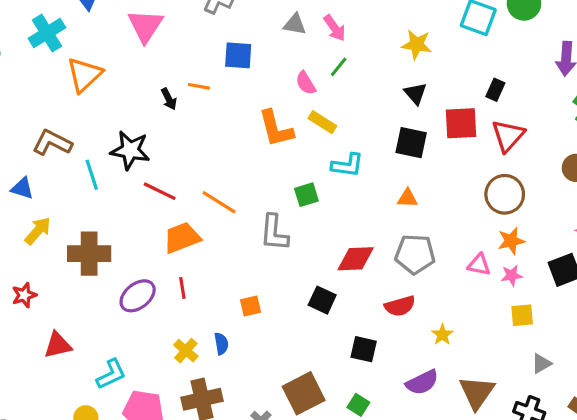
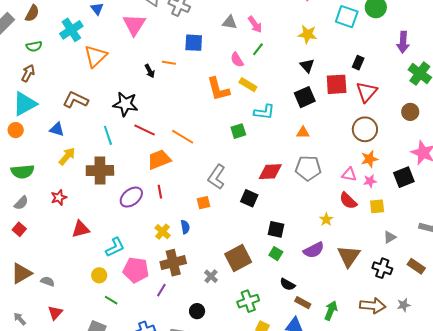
black square: (411, 143) -> (305, 97), turned -35
cyan line: (92, 175) -> (108, 135), moved
gray L-shape: (274, 233) -> (217, 177), moved, turned 30
red semicircle: (400, 306) -> (348, 201), moved, turned 60
green square: (358, 405) -> (276, 254), moved

